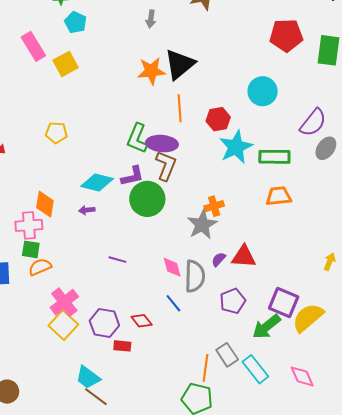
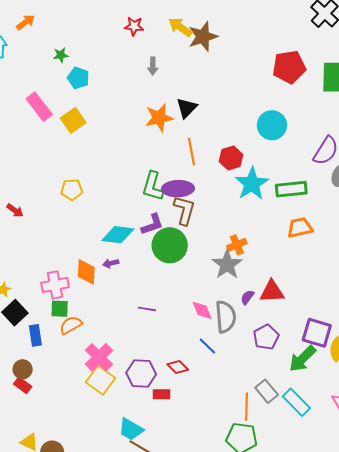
black triangle: (180, 64) -> (187, 108), size x0.7
orange diamond: (45, 204) -> (86, 272), moved

